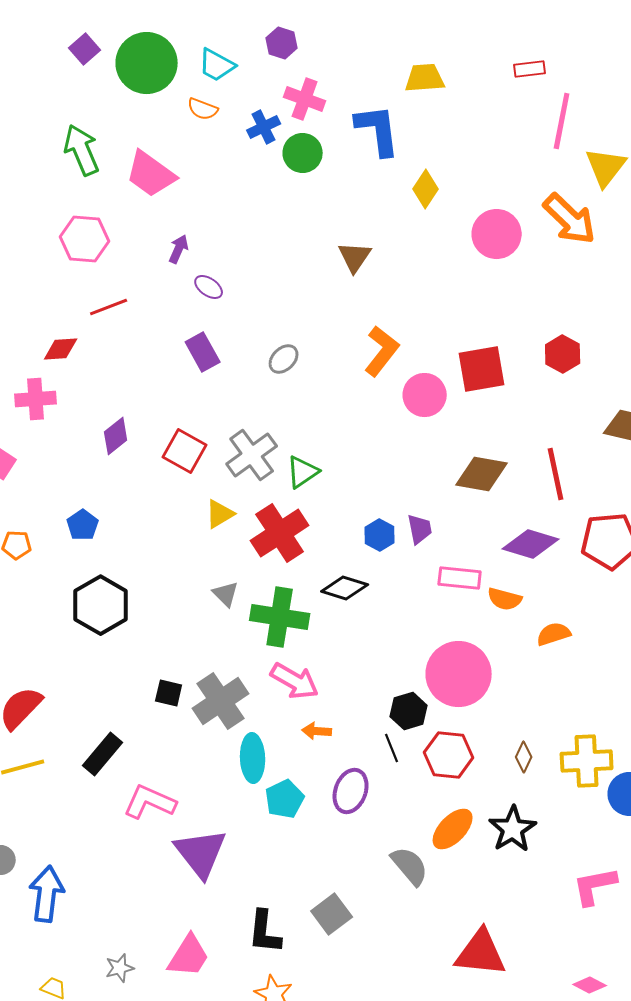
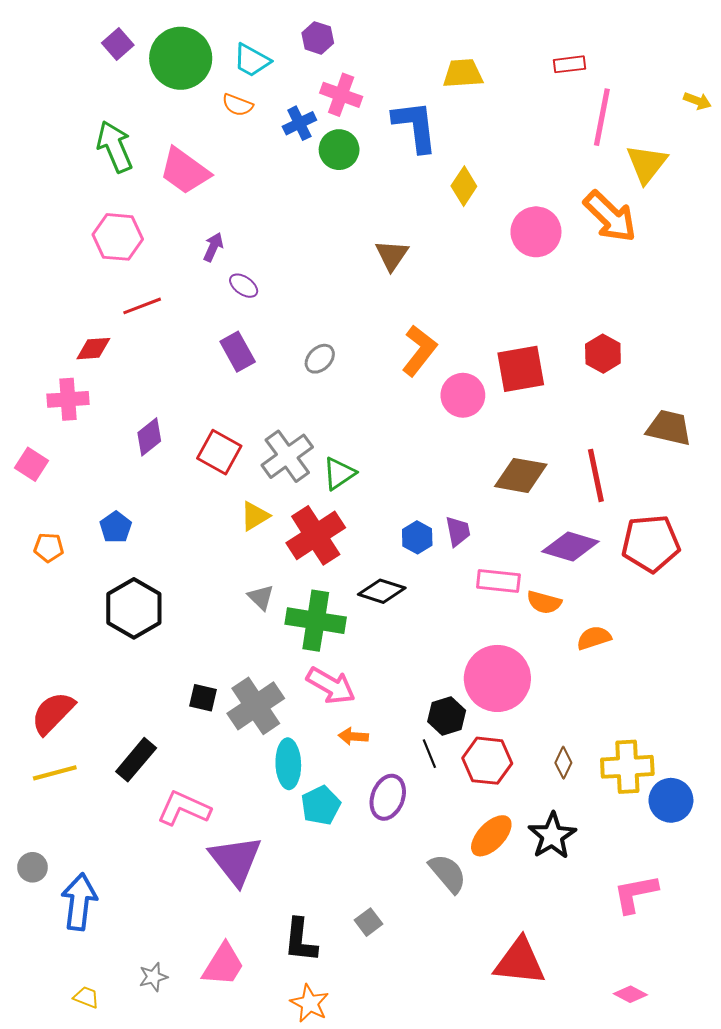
gray square: (332, 914) -> (368, 922), size x0.7

